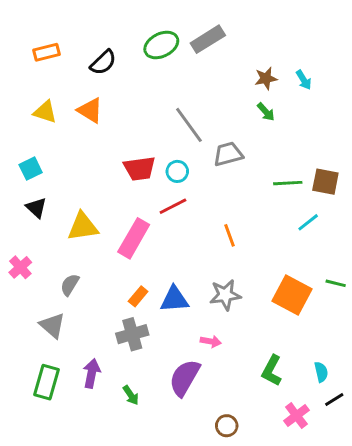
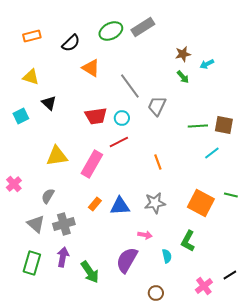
cyan arrow: (304, 80) -> (207, 64), moved, turned 96
orange triangle: (90, 110) -> (91, 68), moved
gray trapezoid: (228, 154) -> (157, 106), turned -50
black triangle: (36, 208) -> (49, 103), moved
gray cross: (132, 334) -> (64, 224), moved
green L-shape: (272, 370) -> (188, 241), moved
cyan semicircle: (321, 372) -> (167, 256), moved
green arrow: (131, 395) -> (90, 272), size x1.6

